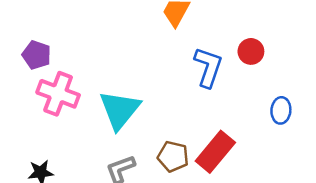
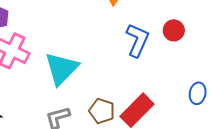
blue ellipse: (281, 110) -> (198, 93), moved

